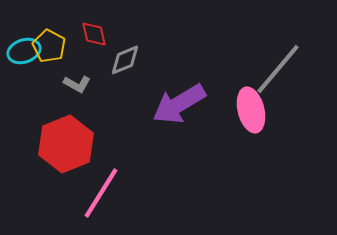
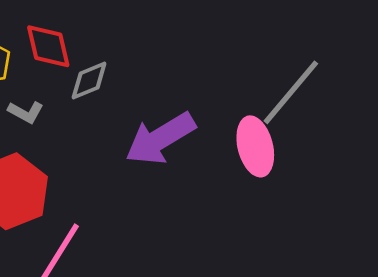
red diamond: (94, 34) -> (48, 46), size x1.4

